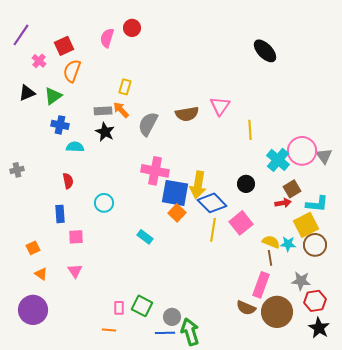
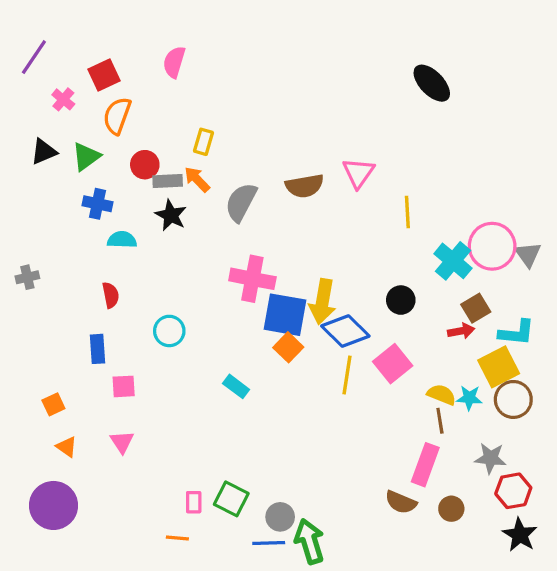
red circle: (132, 28) -> (145, 165), moved
brown circle: (277, 312) -> (451, 509), size x0.5

